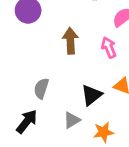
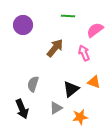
brown arrow: (70, 41) -> (55, 48), turned 42
black arrow: (27, 121) -> (22, 109), turned 120

